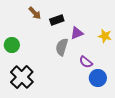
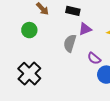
black rectangle: (57, 20) -> (73, 11), moved, turned 32
green circle: (12, 45) -> (29, 30), moved

